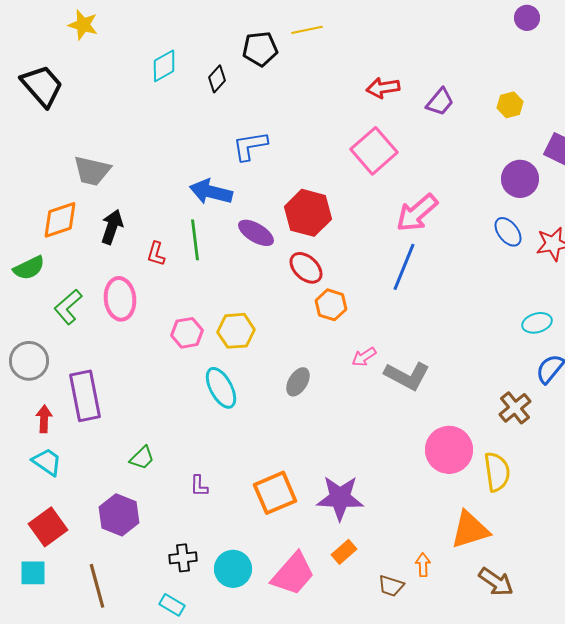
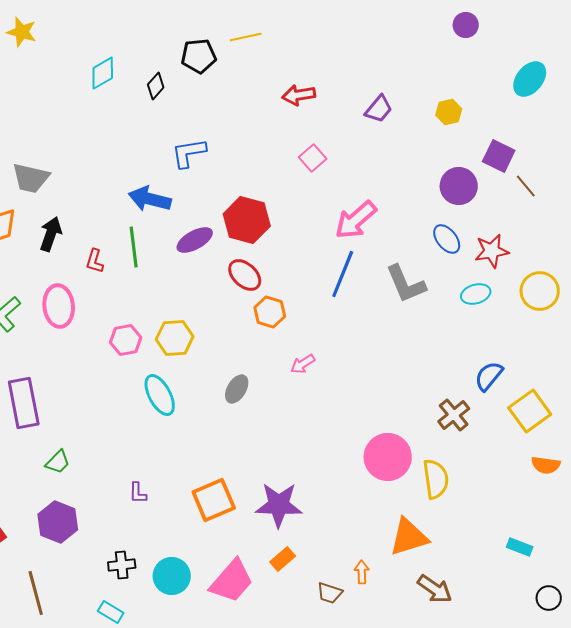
red arrow: (383, 88) -> (299, 95), moved
pink square: (374, 151) -> (313, 158), size x0.6
purple ellipse: (256, 233) -> (195, 240), turned -60
cyan ellipse: (537, 323) -> (476, 294), moved
gray L-shape: (407, 376) -> (406, 284), moved, turned 39
green trapezoid: (142, 458) -> (58, 462), moved

